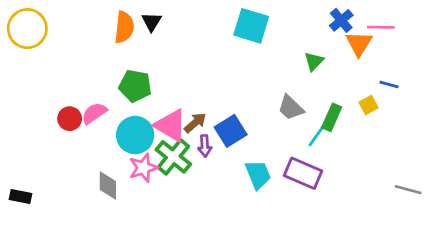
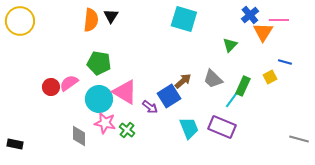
brown arrow: (195, 123) -> (183, 81), moved
purple arrow: (205, 146) -> (150, 107), turned -49
green cross: (173, 157) -> (127, 130), moved, size x0.6
pink star: (143, 168) -> (105, 123), turned 30

